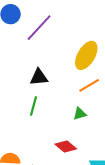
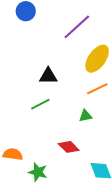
purple line: (39, 28) -> (77, 27), moved
green line: (34, 106) -> (40, 104), turned 42

